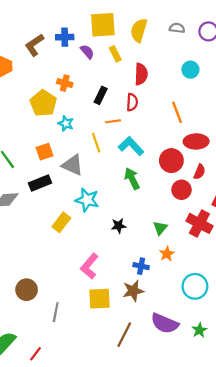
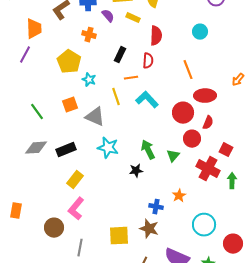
yellow rectangle: (115, 54) -> (133, 18), turned -40
orange cross: (65, 83) -> (89, 35), moved
green arrow: (132, 179) -> (148, 150), moved
black rectangle: (40, 183) -> (66, 150), moved
yellow rectangle: (61, 222) -> (75, 180), moved
green triangle: (160, 228) -> (173, 156), moved
pink L-shape: (89, 266) -> (76, 209), moved
brown star: (133, 291) -> (149, 229), turned 30

